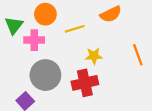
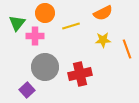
yellow star: (94, 56) -> (103, 40), moved

